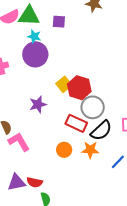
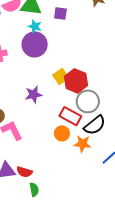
orange circle: (64, 150) -> (62, 133), moved

